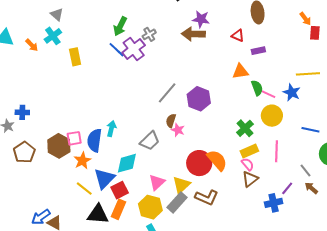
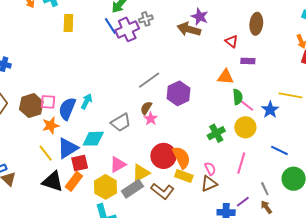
yellow rectangle: (249, 151) -> (184, 176), moved, turned 30

